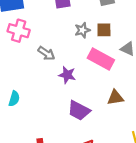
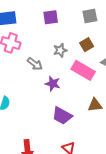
gray star: (82, 30) -> (60, 50), moved
brown square: (104, 30) -> (87, 45), turned -32

